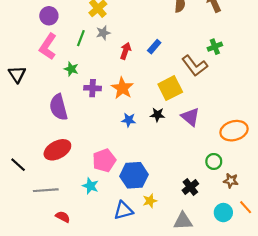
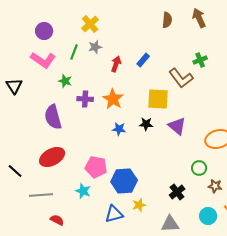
pink L-shape: (48, 47) -> (43, 60), turned -90
yellow square: (170, 88) -> (158, 99), turned 30
pink pentagon: (104, 160) -> (96, 167), turned 30

